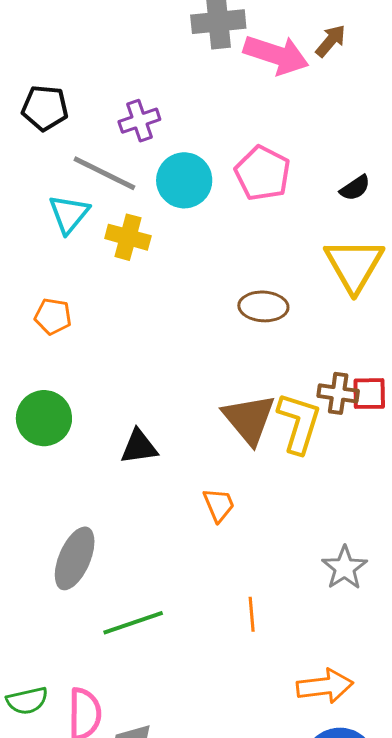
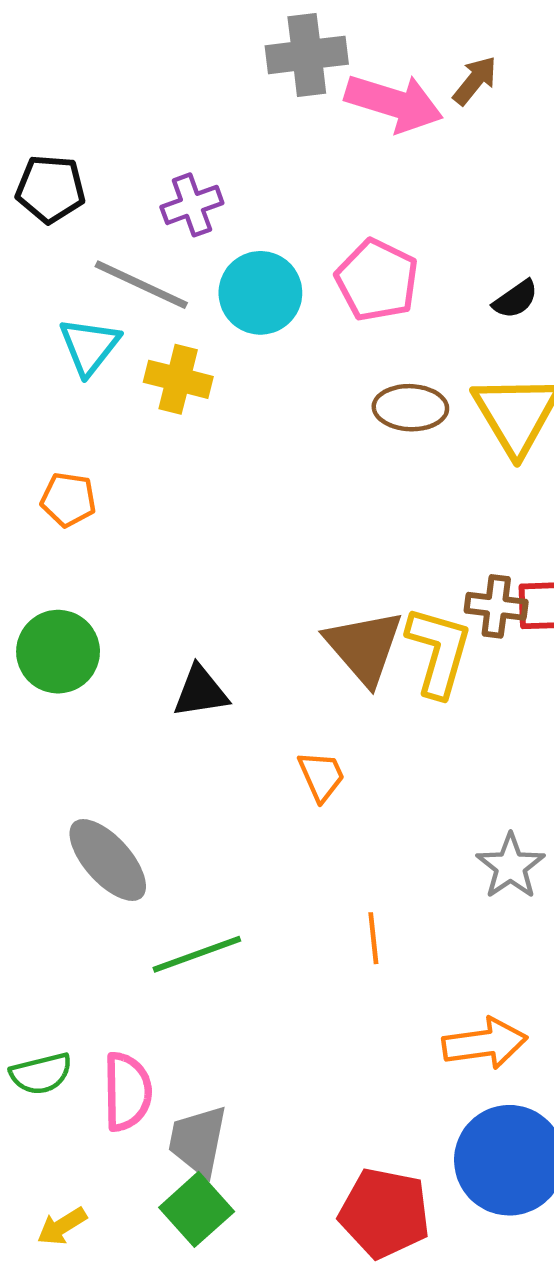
brown ellipse: (263, 306) -> (410, 408), moved
gray ellipse: (75, 558) -> (108, 860), turned -64

